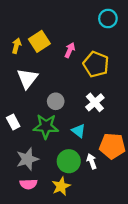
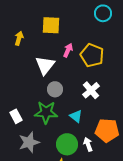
yellow square: (39, 41) -> (51, 25), moved, turned 36
pink arrow: (70, 50) -> (68, 50), moved
white triangle: (27, 78) -> (45, 65), moved
white rectangle: (13, 122) -> (16, 116), moved

